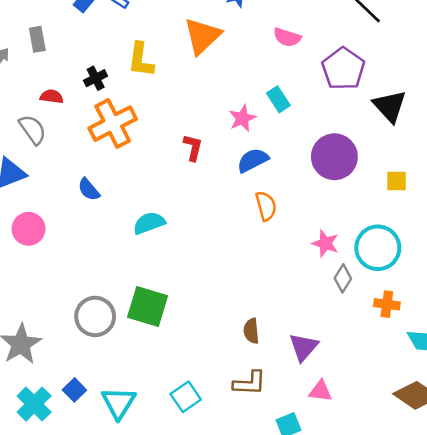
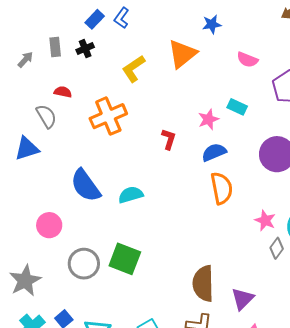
yellow L-shape: (141, 60) -> (133, 69), turned 44
black cross: (96, 78) -> (85, 49), moved
cyan rectangle: (278, 99) -> (237, 107), turned -36
blue semicircle: (89, 189) -> (86, 186), moved, size x1.8
orange semicircle: (266, 206) -> (222, 188), size x1.4
pink circle: (29, 229) -> (49, 225), moved
brown semicircle: (251, 331) -> (203, 283), size x1.8

